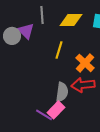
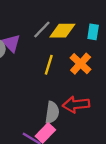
gray line: (42, 15) -> (42, 30), moved, turned 48
orange cross: (85, 63) -> (81, 64), moved

